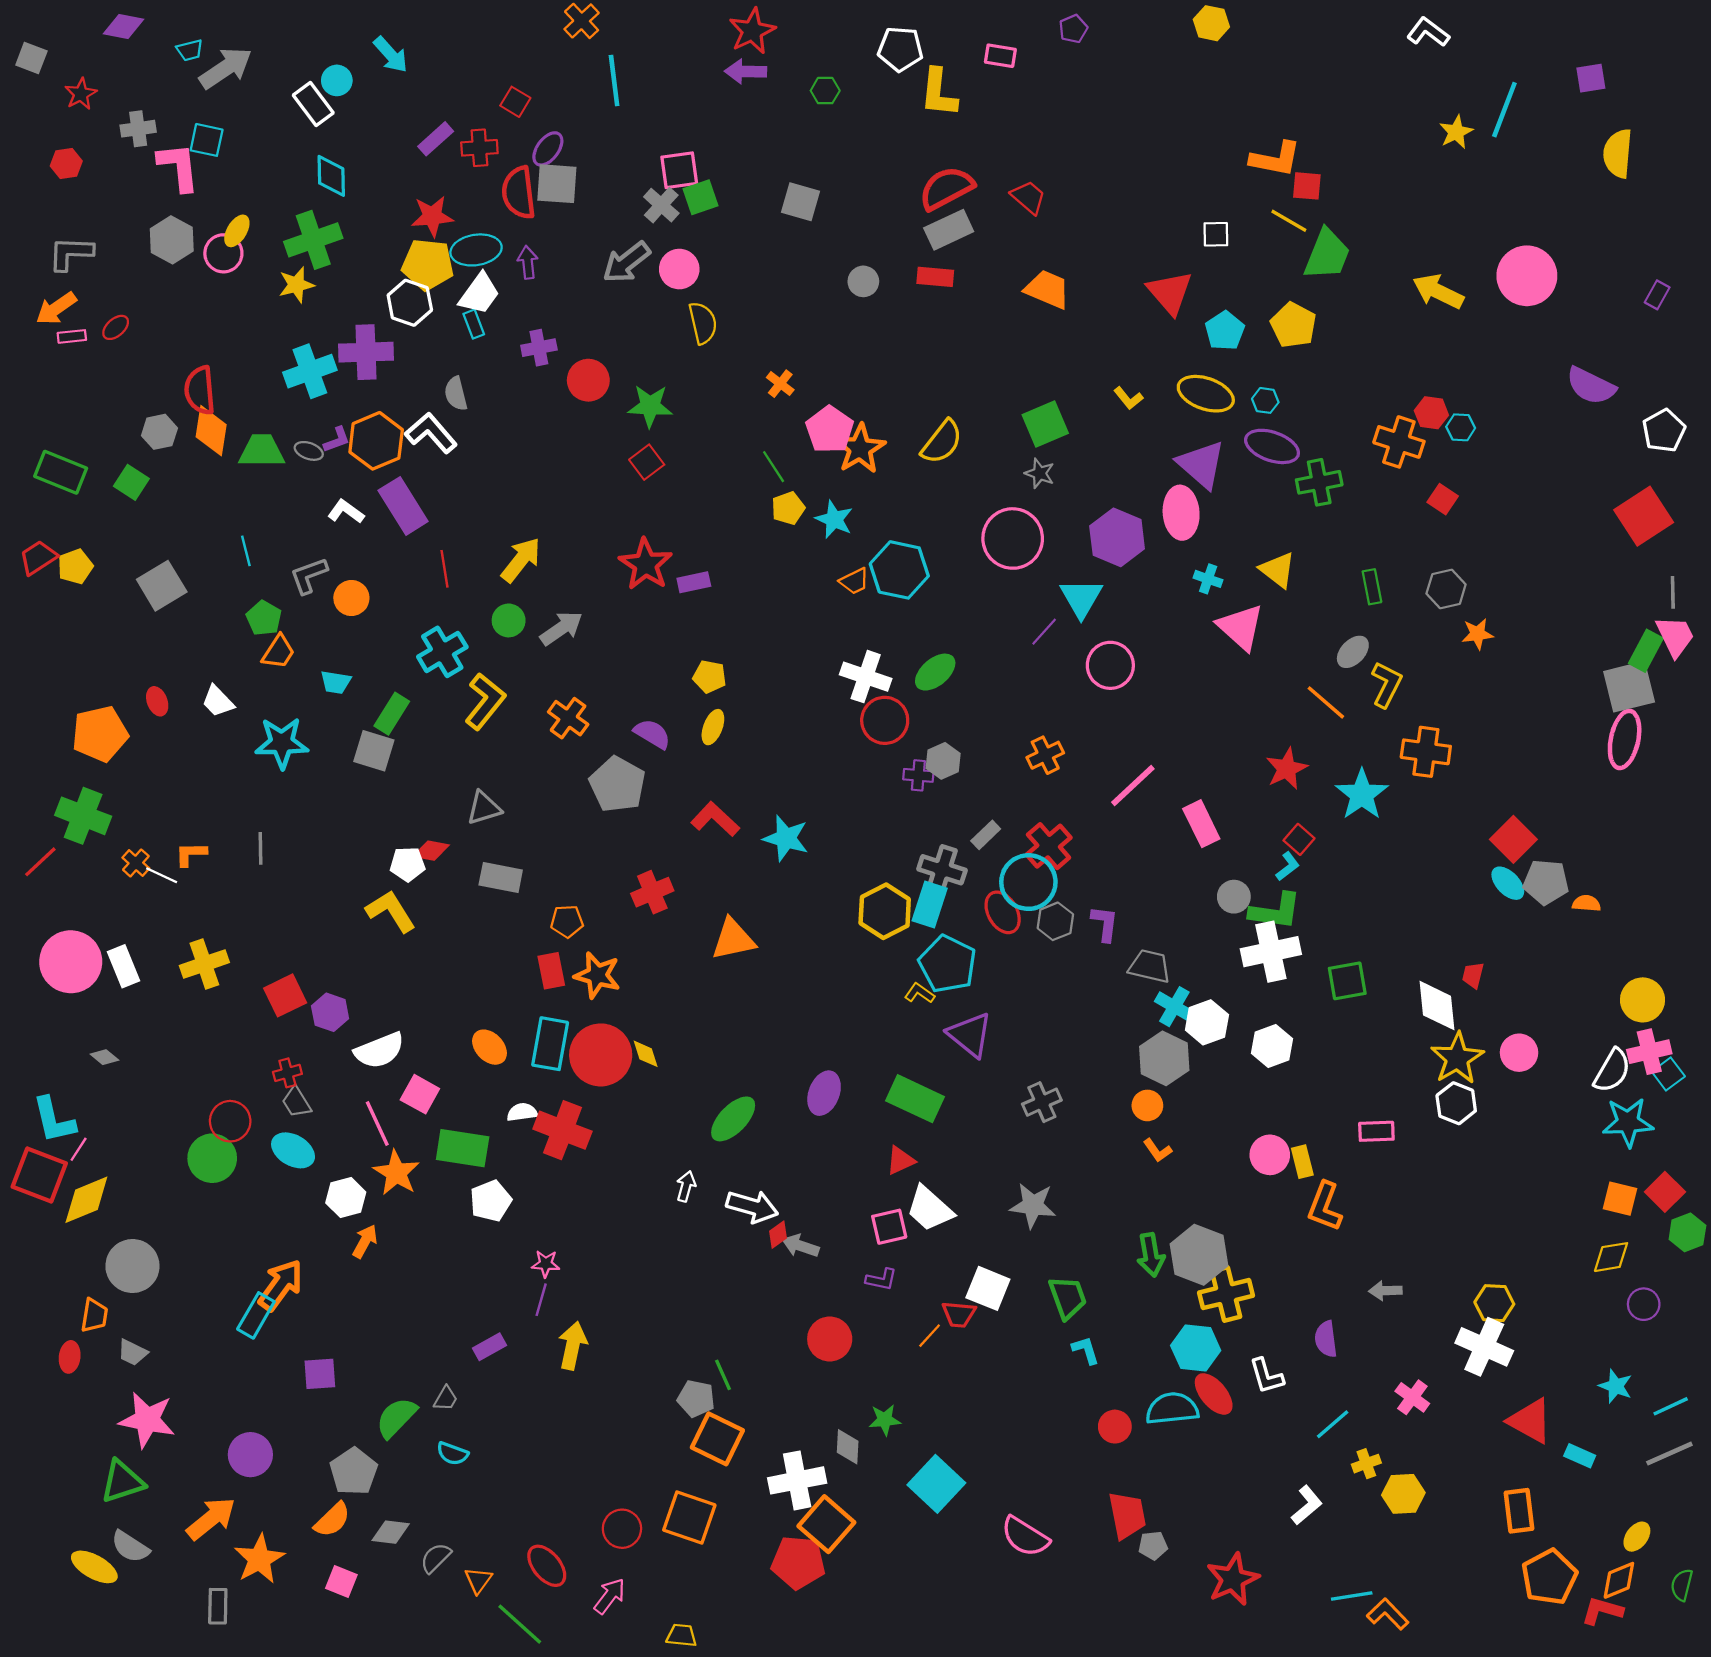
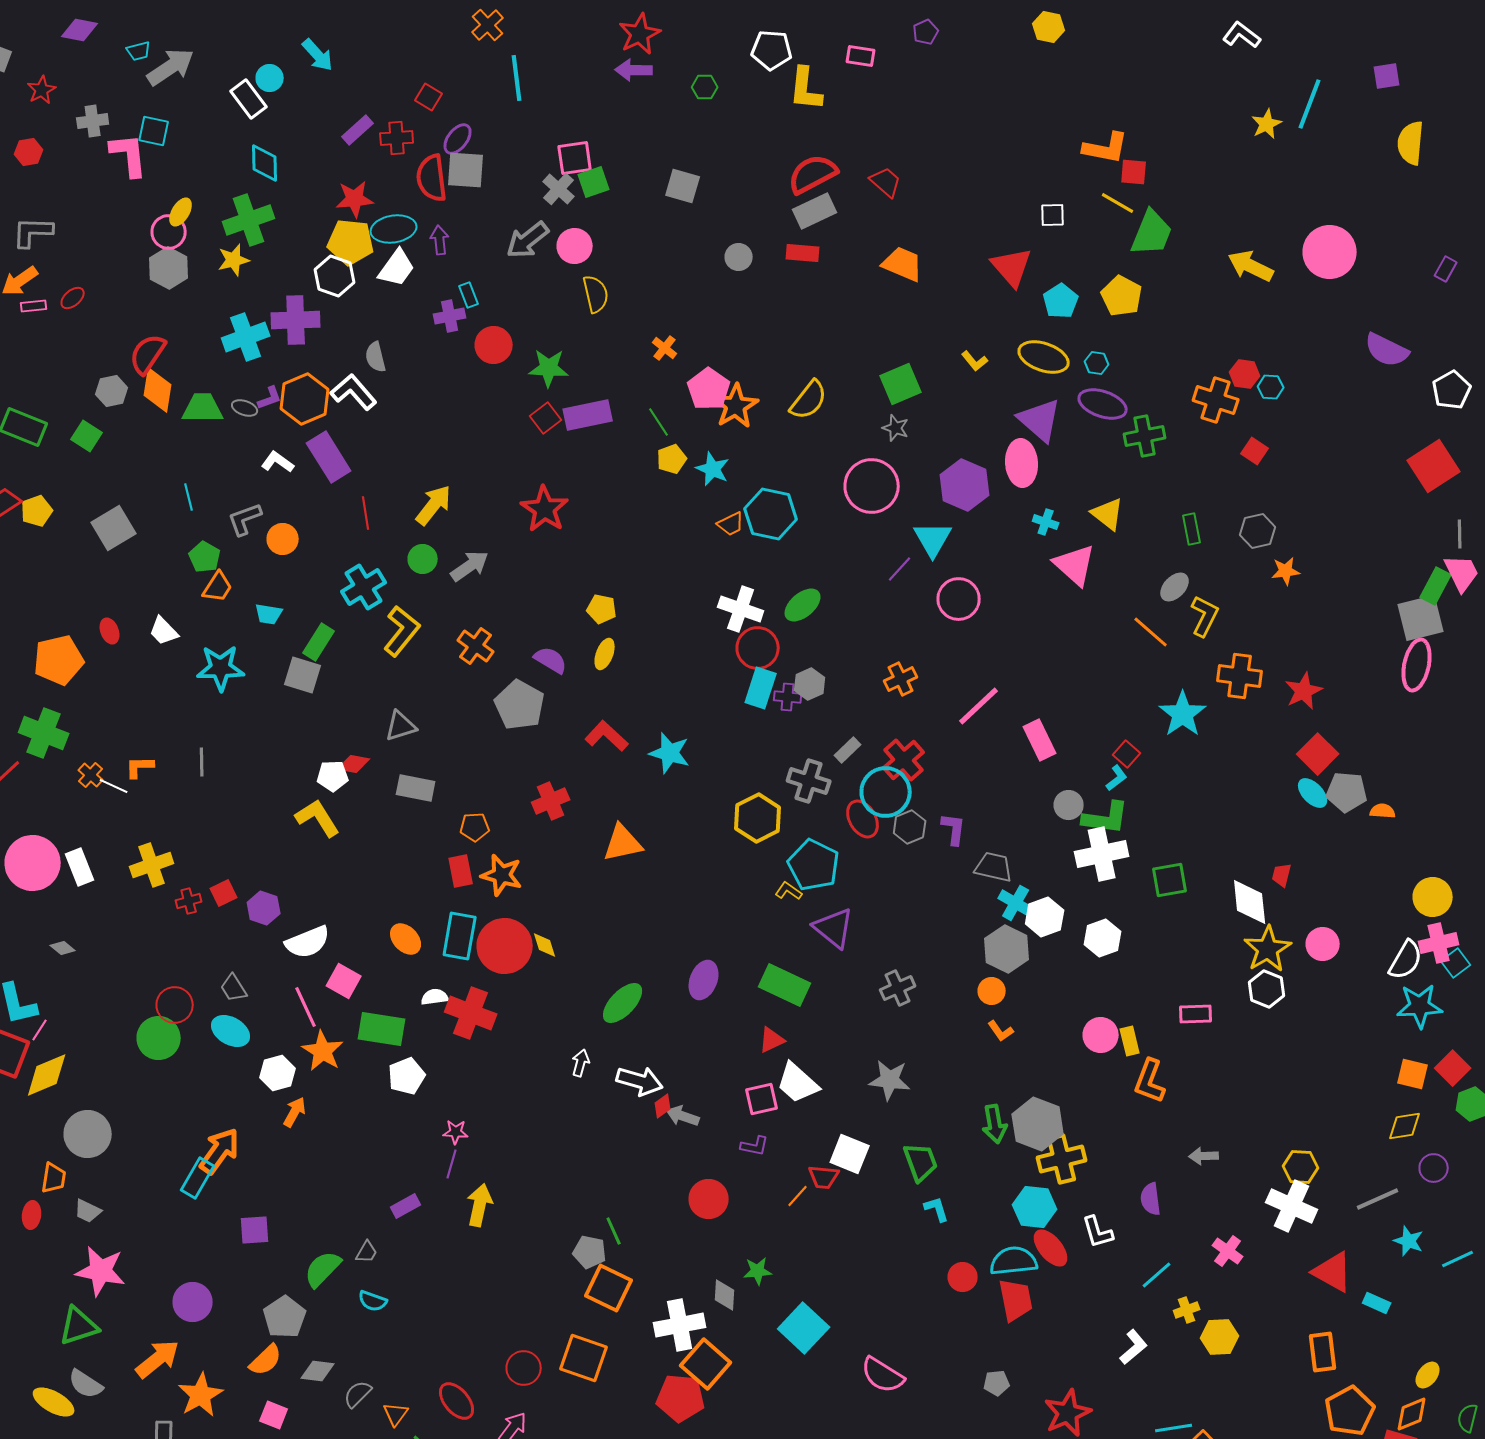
gray hexagon: (172, 240) -> (169, 268), moved
cyan rectangle: (474, 324) -> (469, 295), moved
red semicircle: (200, 390) -> (148, 354), turned 39
purple rectangle: (694, 582) -> (588, 415), moved, size x1.6
red star: (1287, 769) -> (1304, 691), moved
cyan rectangle: (930, 904) -> (761, 688), moved
red square: (285, 995) -> (224, 893), size x0.7
red cross: (287, 1073) -> (189, 901), moved
gray line: (1669, 1453) -> (1378, 1199), moved
red trapezoid: (1127, 1515) -> (1016, 1300), moved

